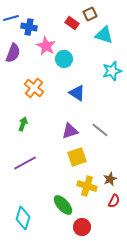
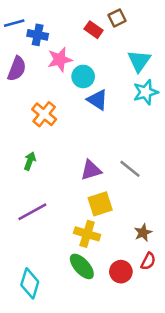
cyan triangle: (104, 35) -> (139, 61), moved, turned 48
pink star: (46, 46) -> (60, 60), turned 30
blue triangle: (77, 93) -> (97, 100), moved
yellow cross: (87, 186) -> (87, 234), moved
red circle: (82, 227) -> (121, 272), moved

